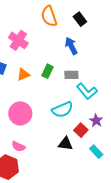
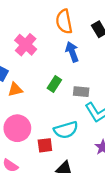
blue arrow: (71, 46) -> (72, 52), moved
orange triangle: (23, 75) -> (15, 90), moved
red square: (81, 130) -> (45, 145), moved, turned 32

